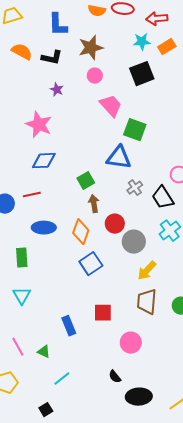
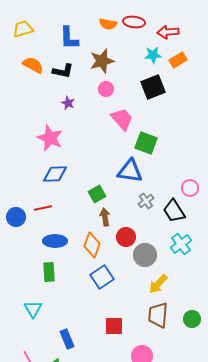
green rectangle: (22, 258) -> (49, 272), moved
blue rectangle: (69, 326) -> (67, 339), moved

